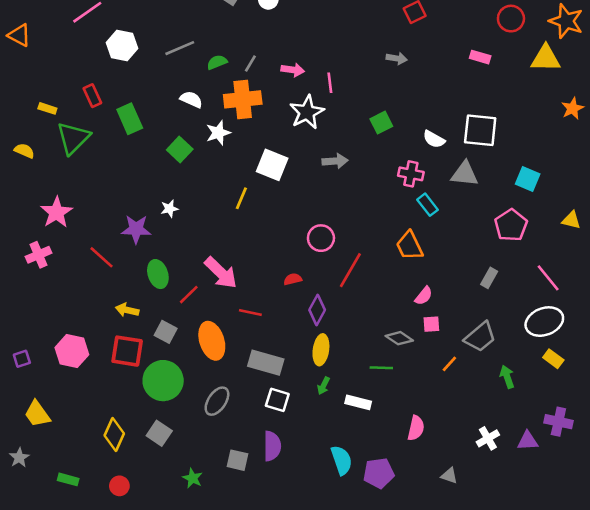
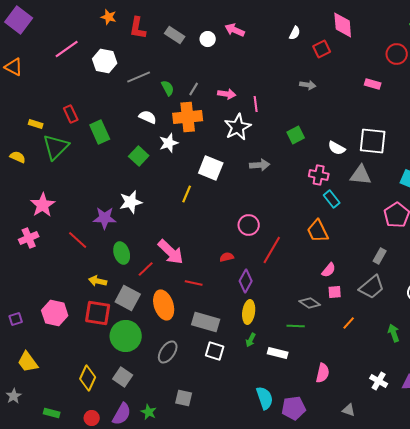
white hexagon: (122, 46) -> (105, 61), moved
green semicircle: (217, 62) -> (168, 88), turned 84
white star: (169, 209) -> (131, 202), size x1.6
gray square: (166, 332) -> (128, 298), size x1.4
gray trapezoid: (480, 337) -> (372, 287), moved
white cross: (488, 438) -> (379, 381), turned -30
purple semicircle: (272, 446) -> (122, 414), moved, turned 30

